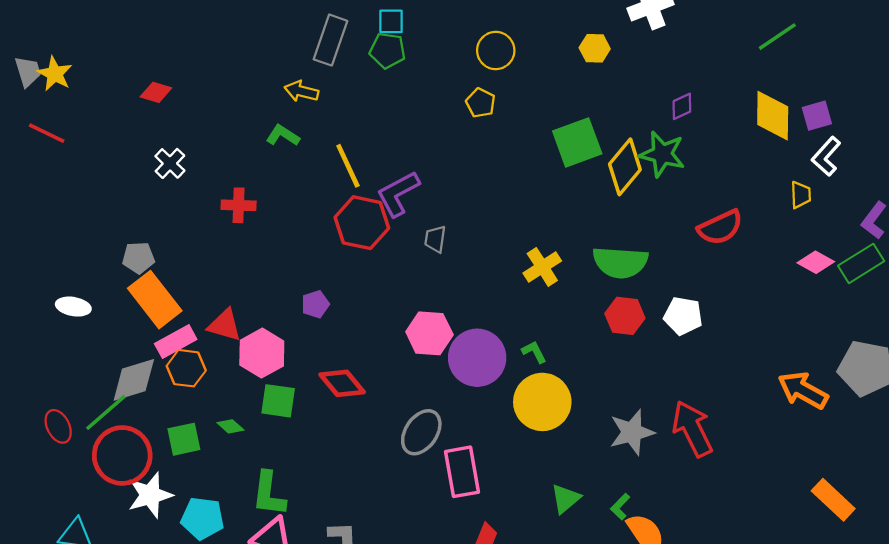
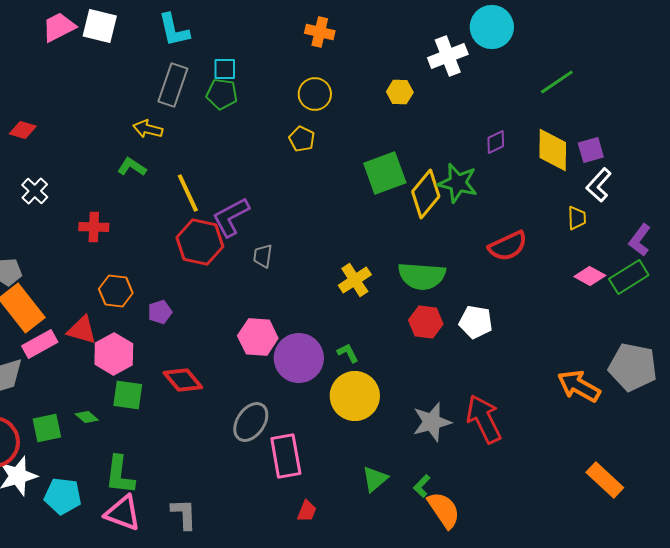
purple diamond: (682, 106) -> (496, 142), moved
orange hexagon: (186, 368) -> (116, 291), moved

